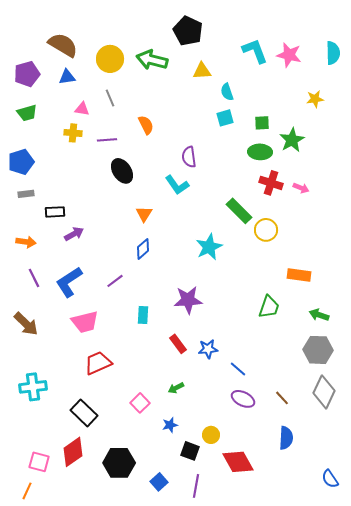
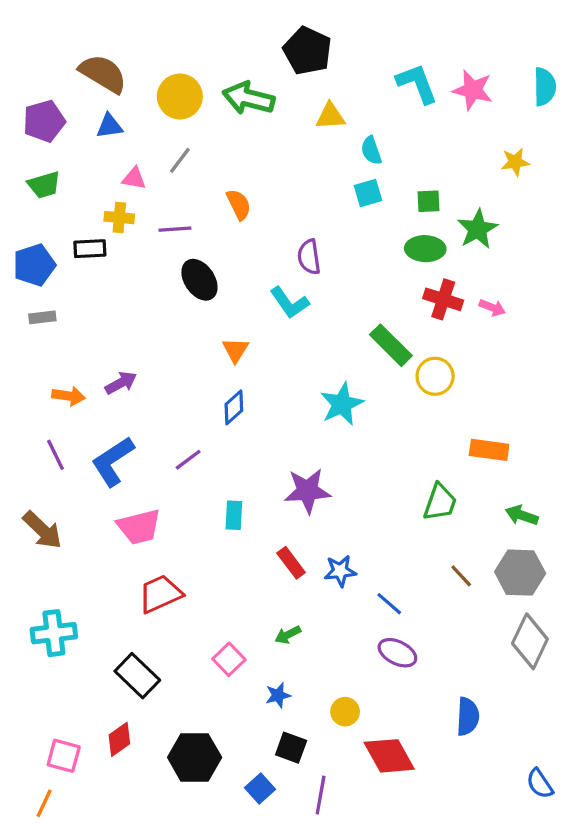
gray line: (110, 98) -> (180, 160), turned 60
black rectangle: (55, 212) -> (90, 249), moved
orange arrow: (26, 242) -> (69, 396), moved
brown line: (282, 398) -> (461, 576), moved
black square: (190, 451) -> (291, 748), moved
red diamond: (73, 452) -> (119, 739), size x0.7

